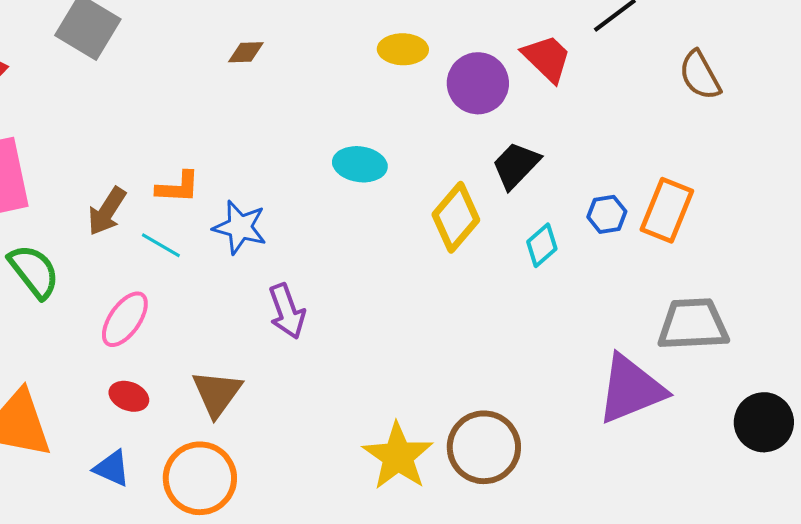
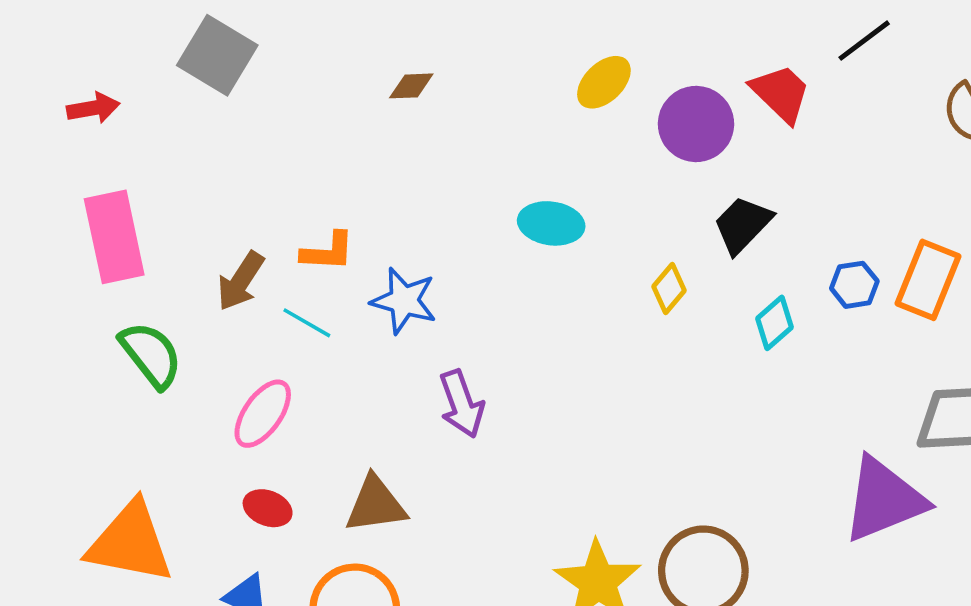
yellow ellipse: (403, 49) -> (604, 82), turned -45
yellow diamond: (456, 217) -> (669, 288), size x0.6
brown triangle: (217, 393) -> (376, 505), turned 46

